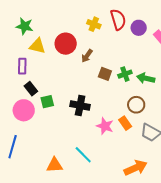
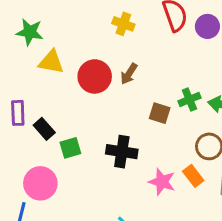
yellow cross: (94, 24) -> (123, 24), moved
red circle: (66, 44) -> (95, 76), moved
purple rectangle: (22, 66) -> (18, 113), moved
brown square: (105, 74) -> (160, 113), moved
pink circle: (24, 110) -> (40, 183), moved

